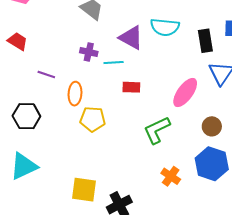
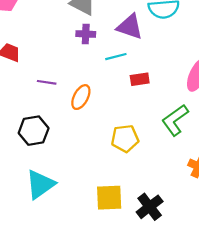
purple cross: (89, 52) -> (86, 34), moved
orange ellipse: (75, 94) -> (81, 97), turned 35
yellow pentagon: (93, 119) -> (125, 138), moved

